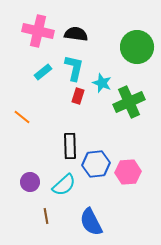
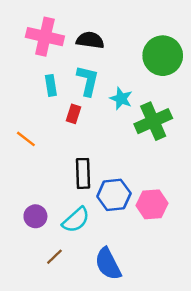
cyan rectangle: (43, 72) -> (51, 85), turned -60
red rectangle: (78, 96) -> (73, 114), moved
brown line: (46, 216) -> (54, 257), turned 56

